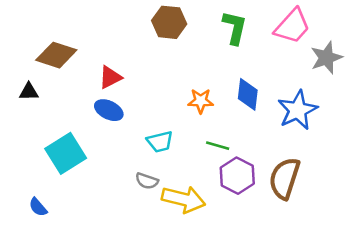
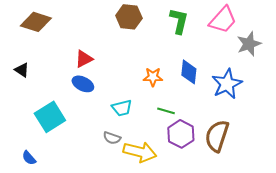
brown diamond: (56, 55) -> (36, 22), moved
black triangle: (29, 92) -> (22, 70), turned 35

